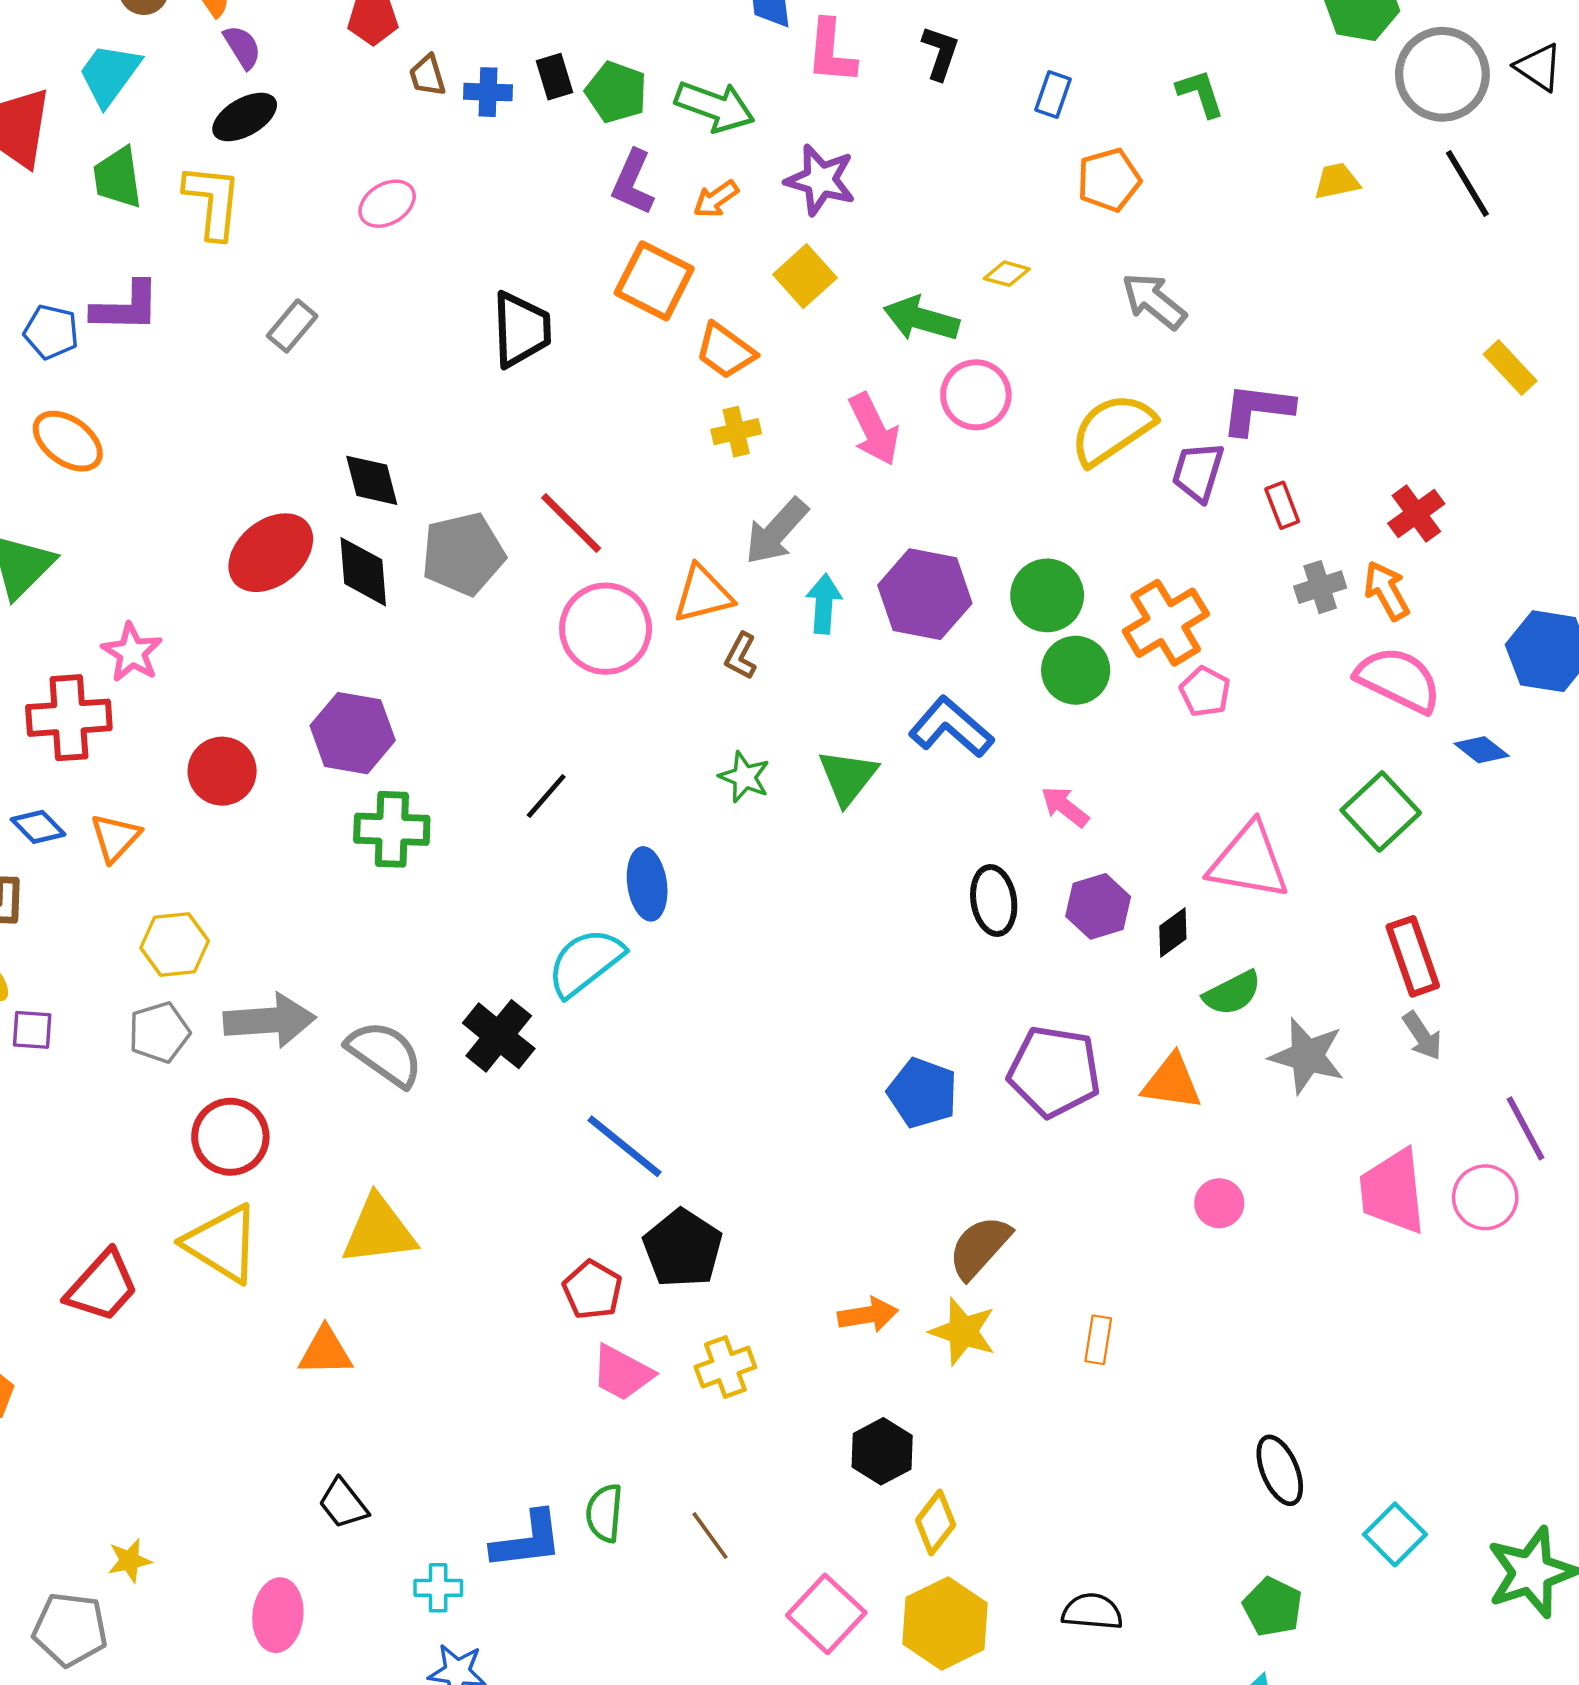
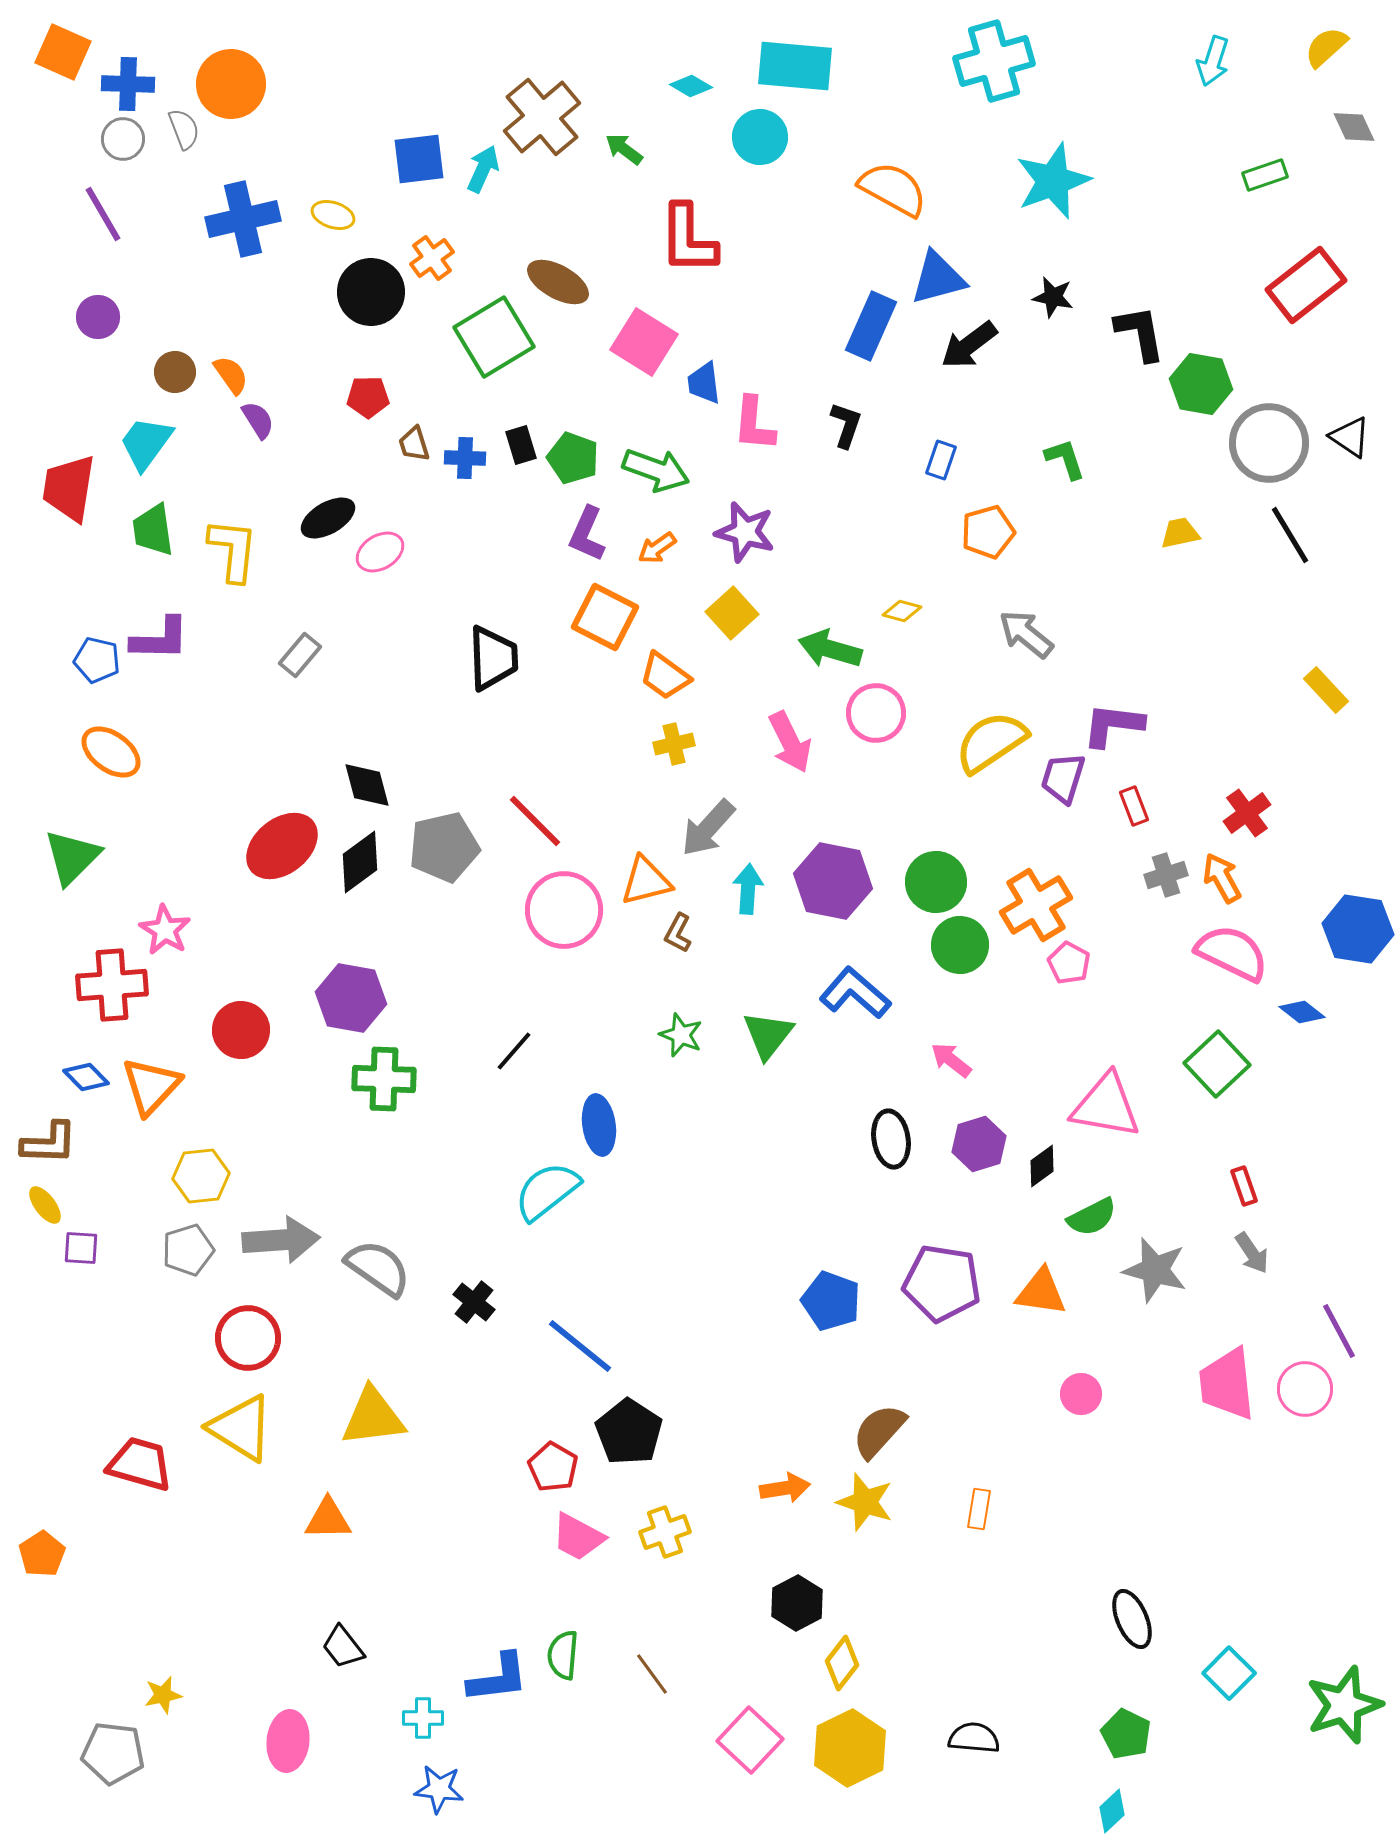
black ellipse: (245, 117) -> (328, 518), moved
black diamond: (363, 572) -> (360, 862), turned 58
orange triangle: (115, 838) -> (151, 1086), size x1.4
red rectangle: (1413, 956) -> (1244, 1186), size x0.6
black cross: (499, 1036) -> (474, 1302), moved, size x0.7
red trapezoid: (102, 1286) -> (140, 1464), turned -116

